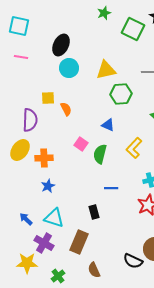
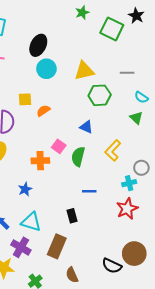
orange semicircle: (66, 109) -> (43, 111), turned -96
orange cross: (44, 158) -> (40, 161), moved

